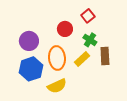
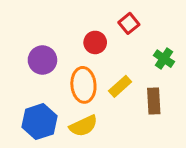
green cross: (90, 40) -> (164, 59), moved
brown rectangle: (105, 56) -> (154, 101), moved
blue hexagon: (31, 69) -> (40, 122), moved

